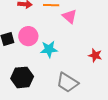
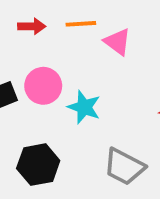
cyan star: (49, 49) -> (84, 107), turned 30

